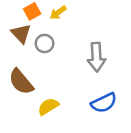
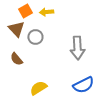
yellow arrow: (58, 13) -> (46, 12), turned 32
brown semicircle: (21, 82) -> (16, 59), moved, size x0.6

